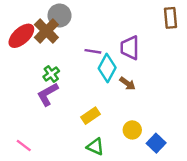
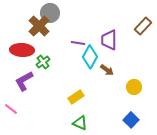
brown rectangle: (170, 18) -> (143, 26), moved, turned 48
red ellipse: (21, 36) -> (22, 50), moved, turned 45
purple L-shape: (48, 94) -> (24, 81), moved
yellow circle: (132, 130) -> (134, 87), moved
pink line: (24, 145) -> (11, 109), moved

